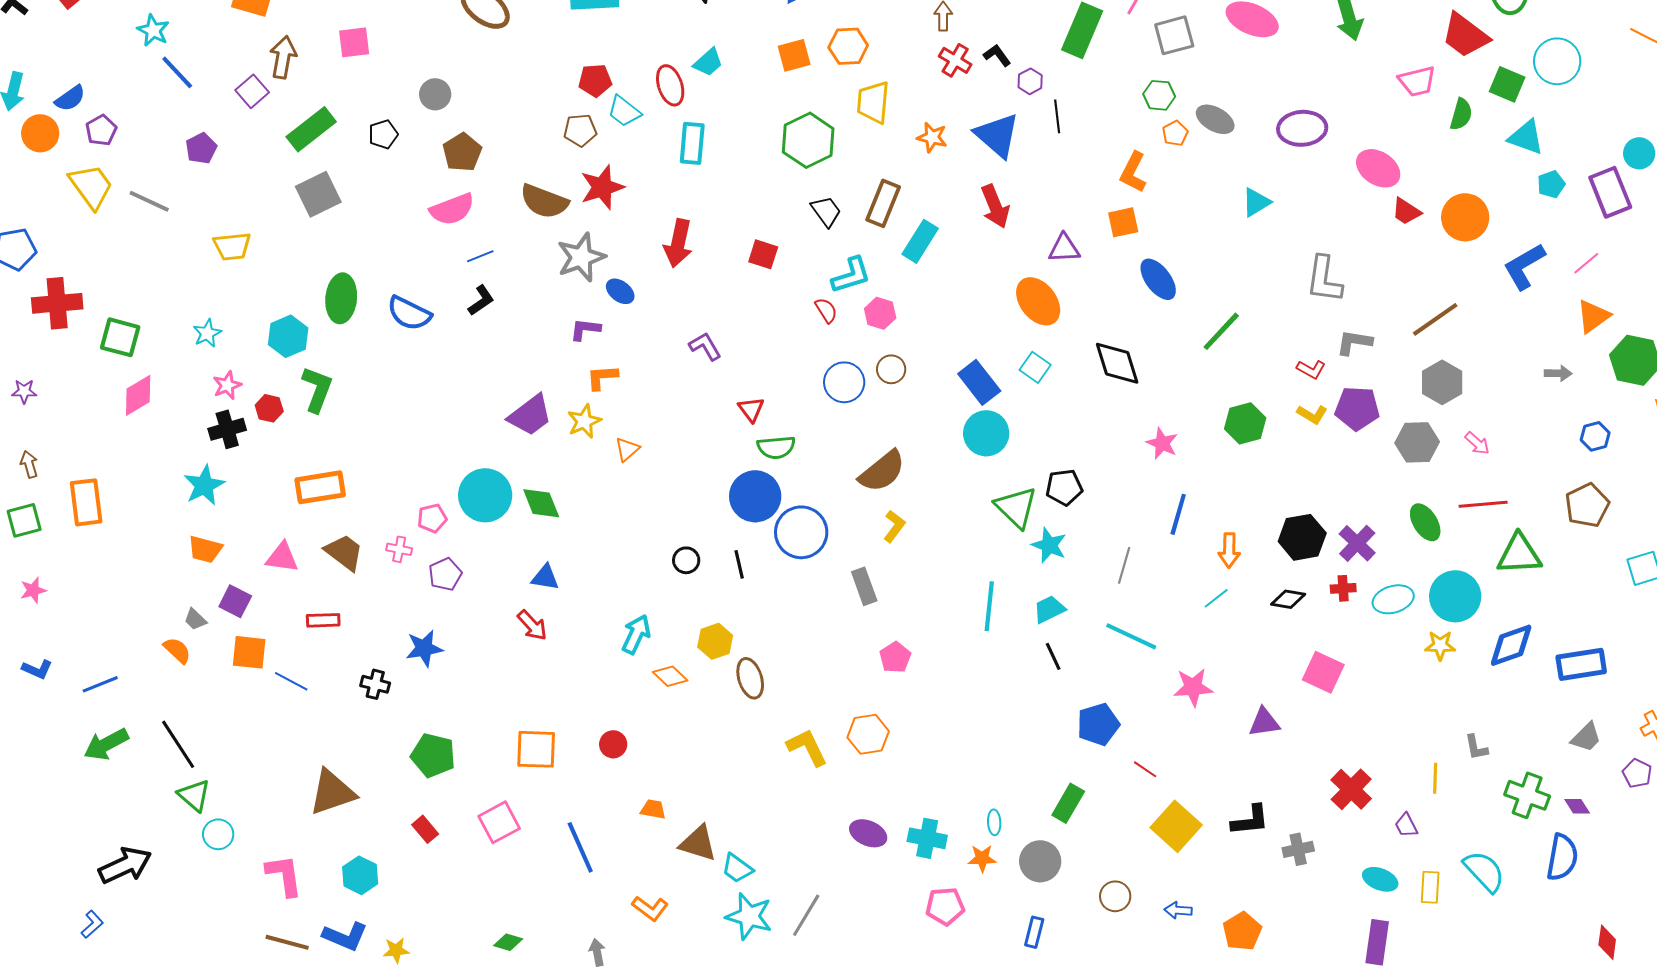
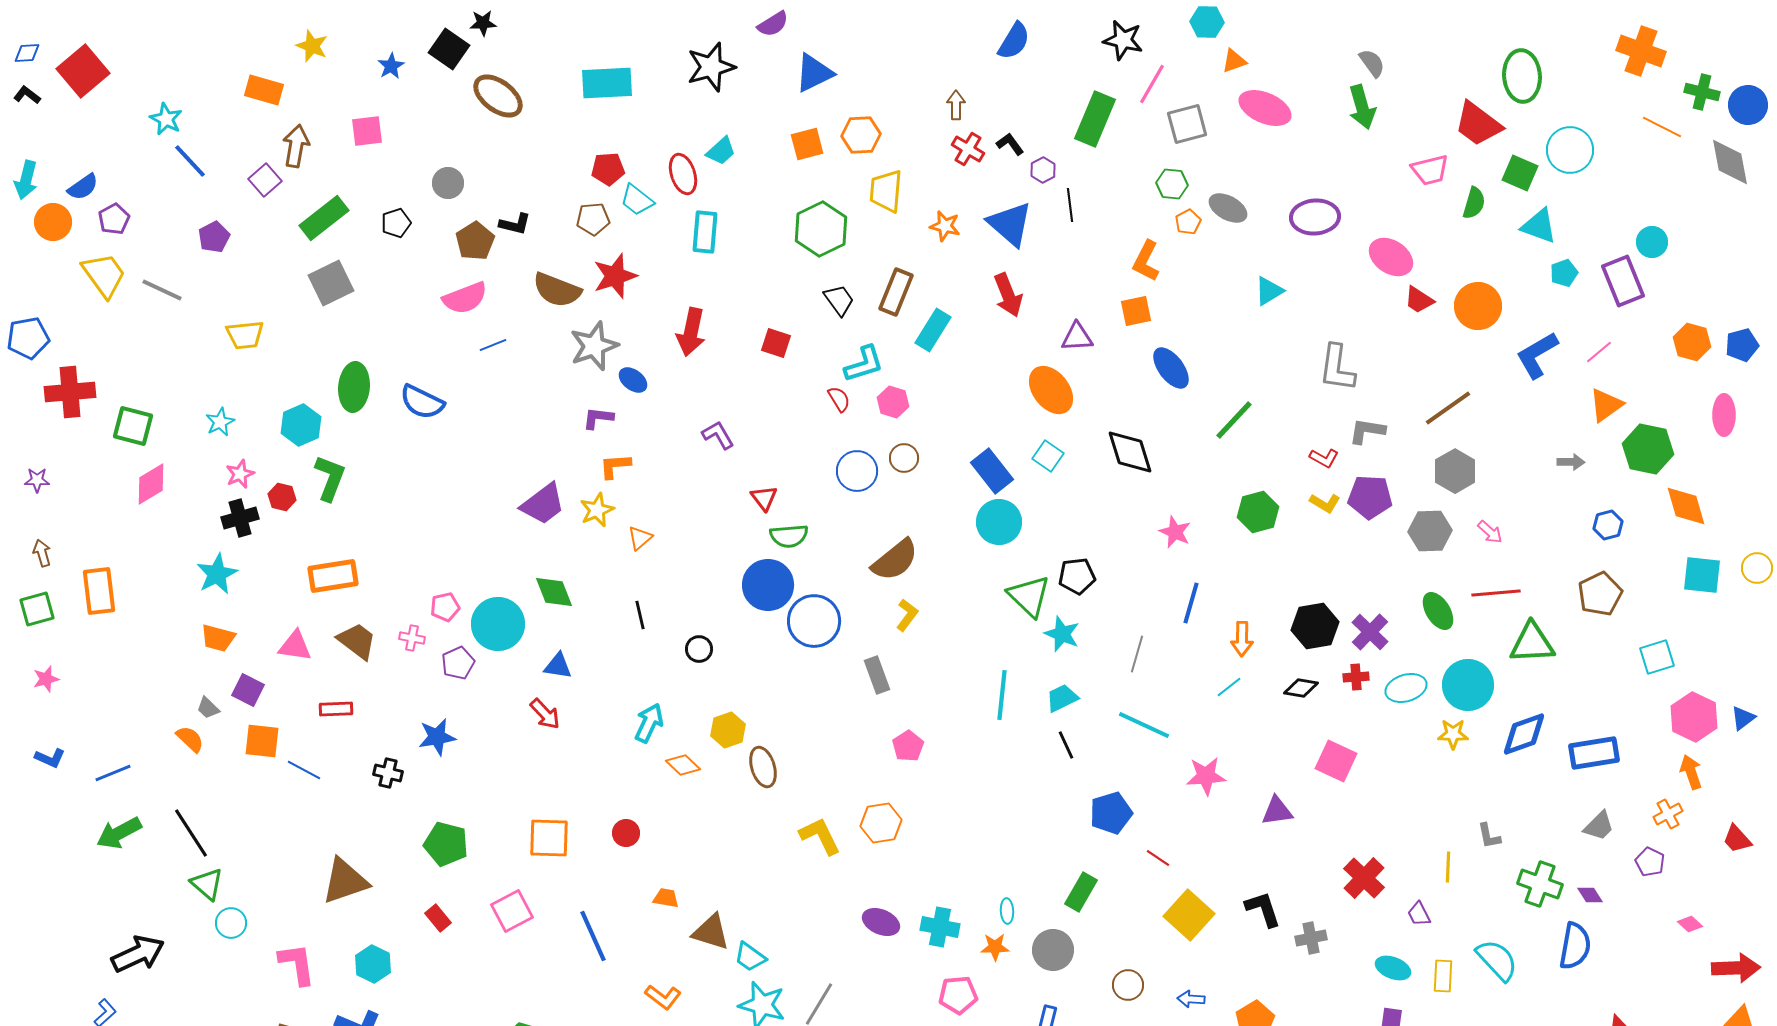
black L-shape: (481, 300) -> (515, 224), moved, turned 48
cyan circle: (485, 495) -> (498, 624), moved
black line: (739, 564) -> (640, 615), moved
black L-shape: (1250, 820) -> (1263, 909), turned -102

